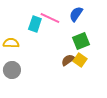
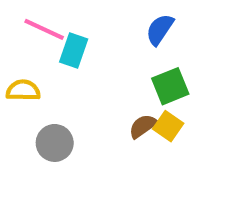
pink line: (50, 18) -> (44, 29), moved
gray circle: (12, 70) -> (55, 143), moved

